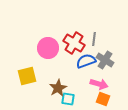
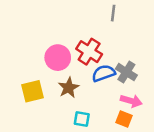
gray line: (94, 39) -> (113, 13), moved
pink arrow: (99, 84) -> (131, 101), moved
brown star: (58, 88) -> (69, 88), moved

